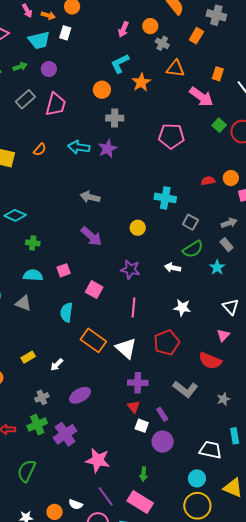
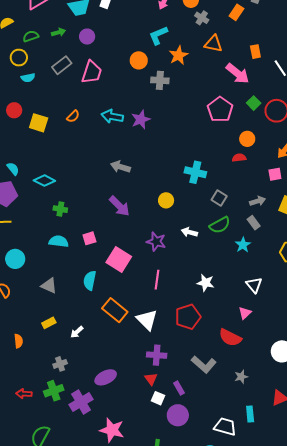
orange rectangle: (218, 74) -> (255, 52), turned -32
gray cross: (115, 118) -> (160, 80), moved
pink pentagon: (171, 136) -> (220, 109), moved, turned 30
orange circle: (231, 178) -> (247, 139), moved
white arrow: (173, 268) -> (189, 232), moved
pink square: (94, 290) -> (119, 259), size x1.4
gray triangle: (23, 303) -> (49, 286), moved
purple ellipse: (80, 395) -> (106, 377), moved

